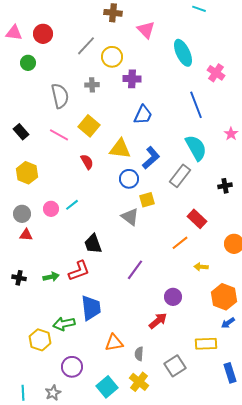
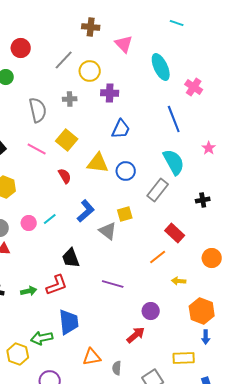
blue L-shape: (151, 158) -> (86, 211), moved
blue circle: (129, 179) -> (126, 171), moved
purple line: (135, 270) -> (113, 284), turned 70
blue arrow: (228, 323) -> (206, 337), turned -56

